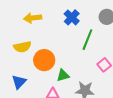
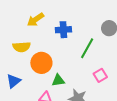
blue cross: (72, 17) -> (63, 30), moved, turned 35
yellow arrow: (33, 18) -> (36, 20), turned -36

